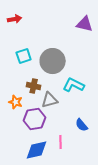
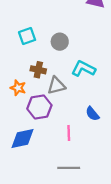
gray circle: (53, 61) -> (60, 42), size x0.6
blue diamond: (37, 150) -> (23, 139), moved

